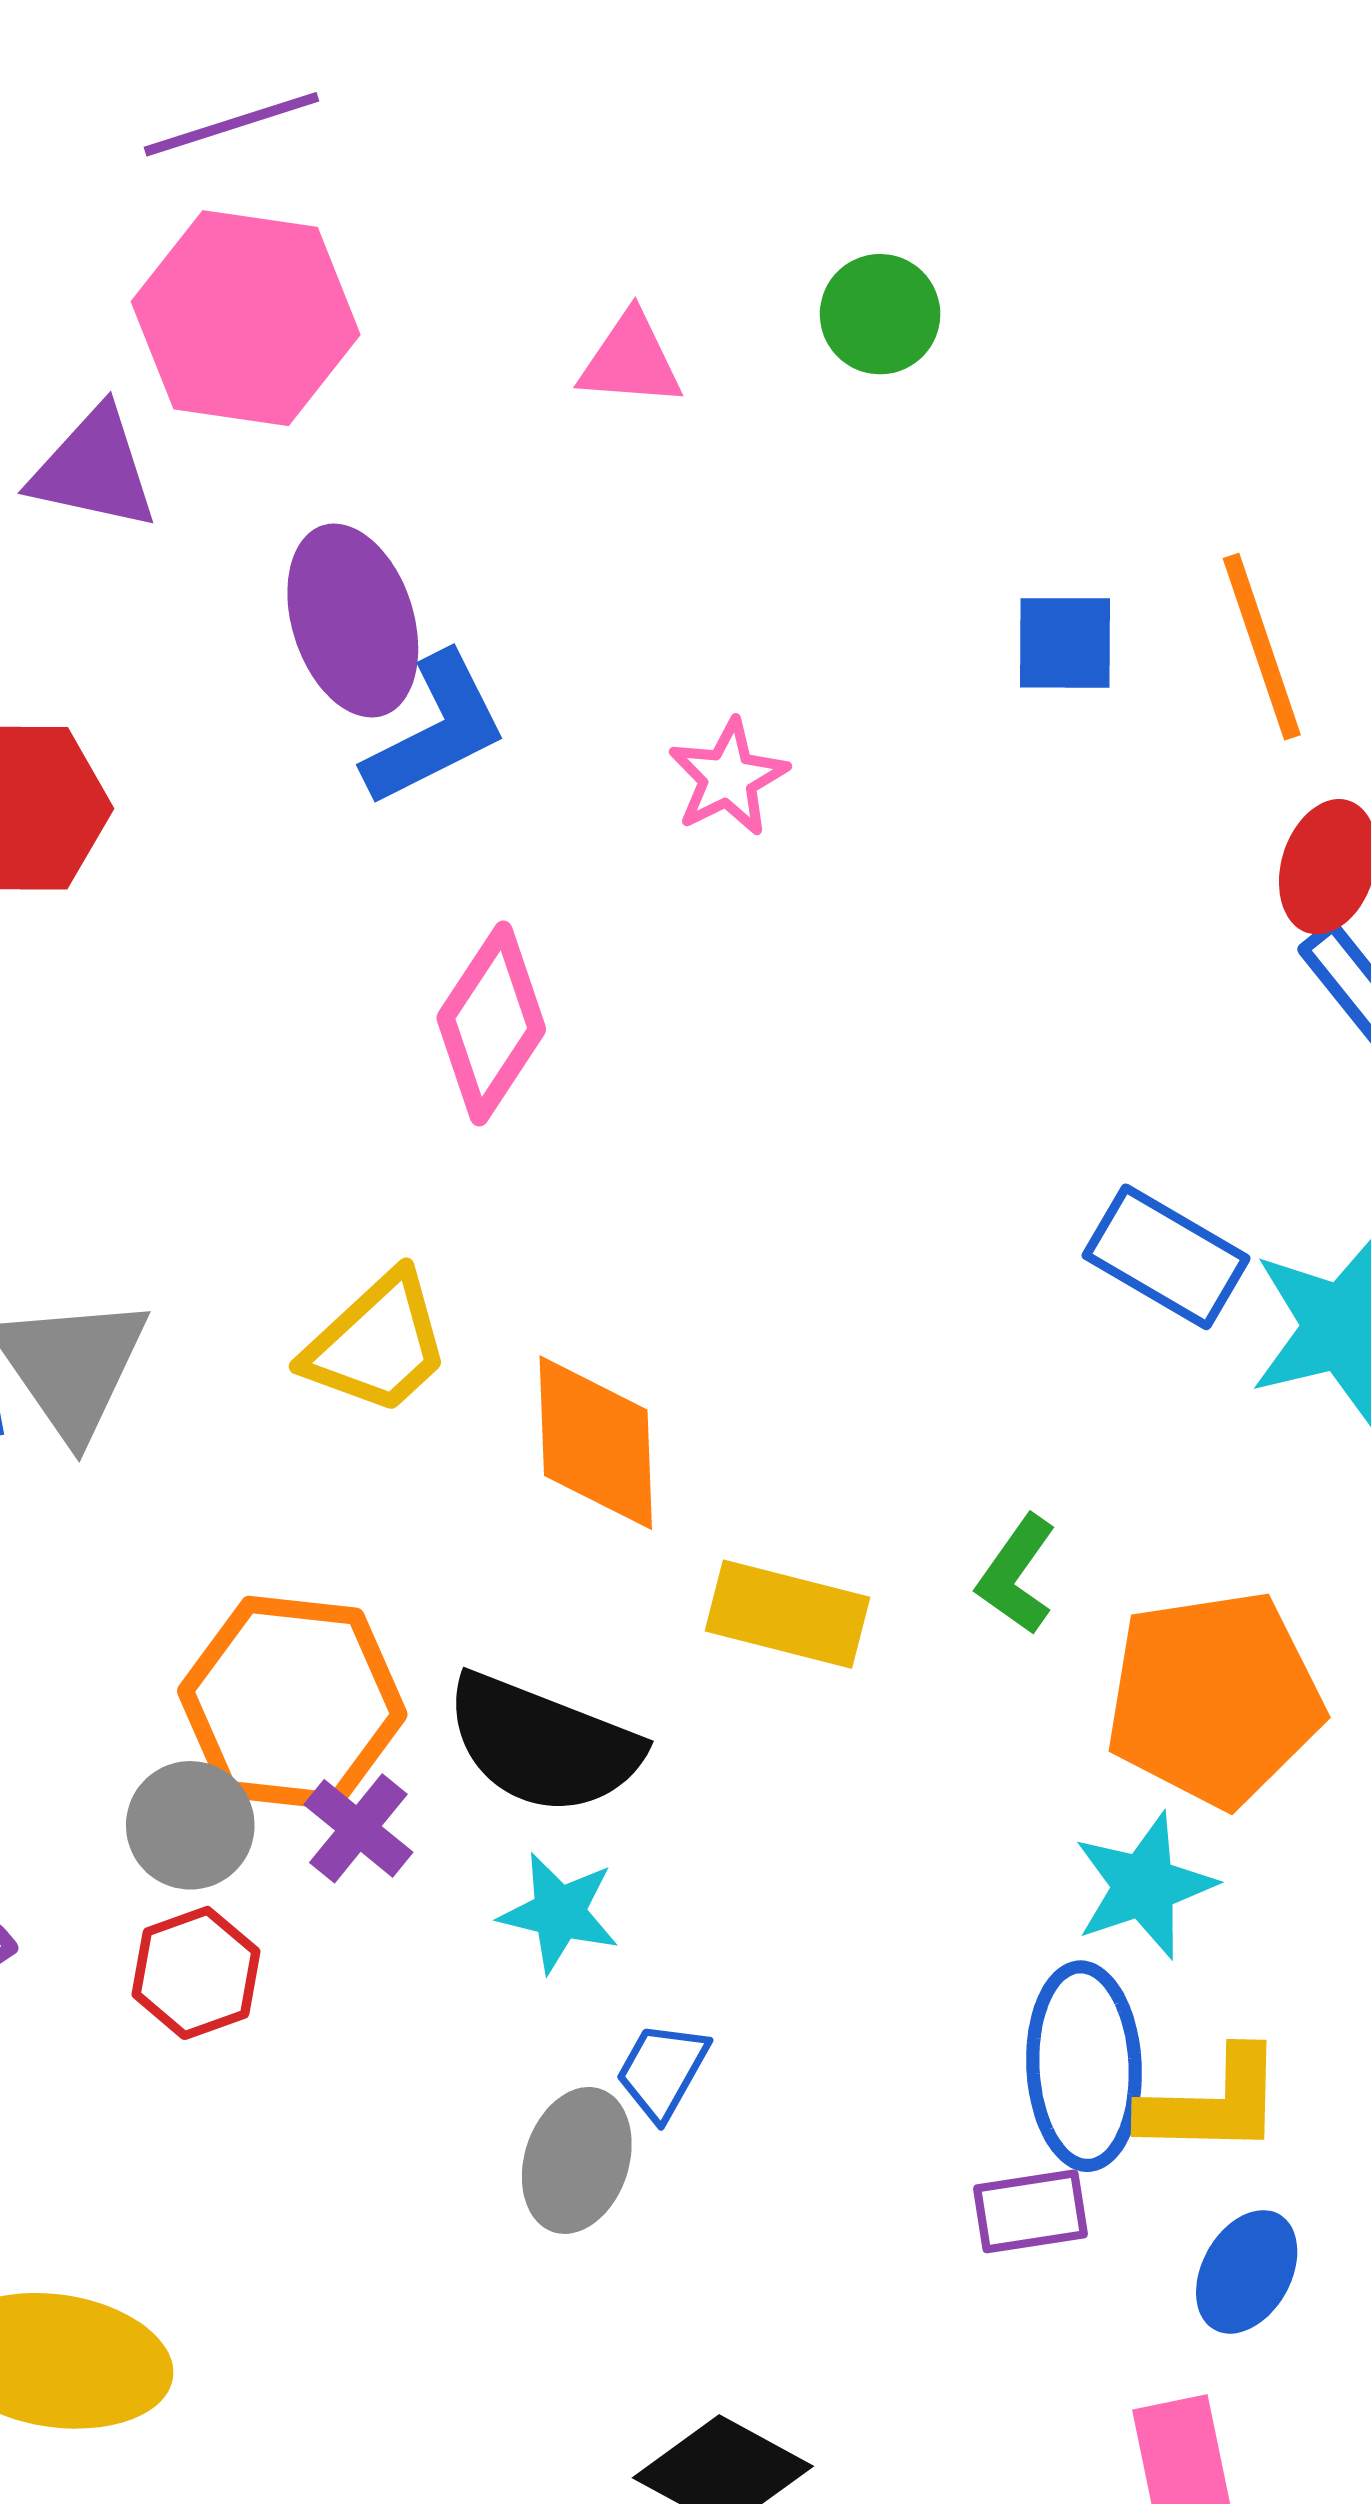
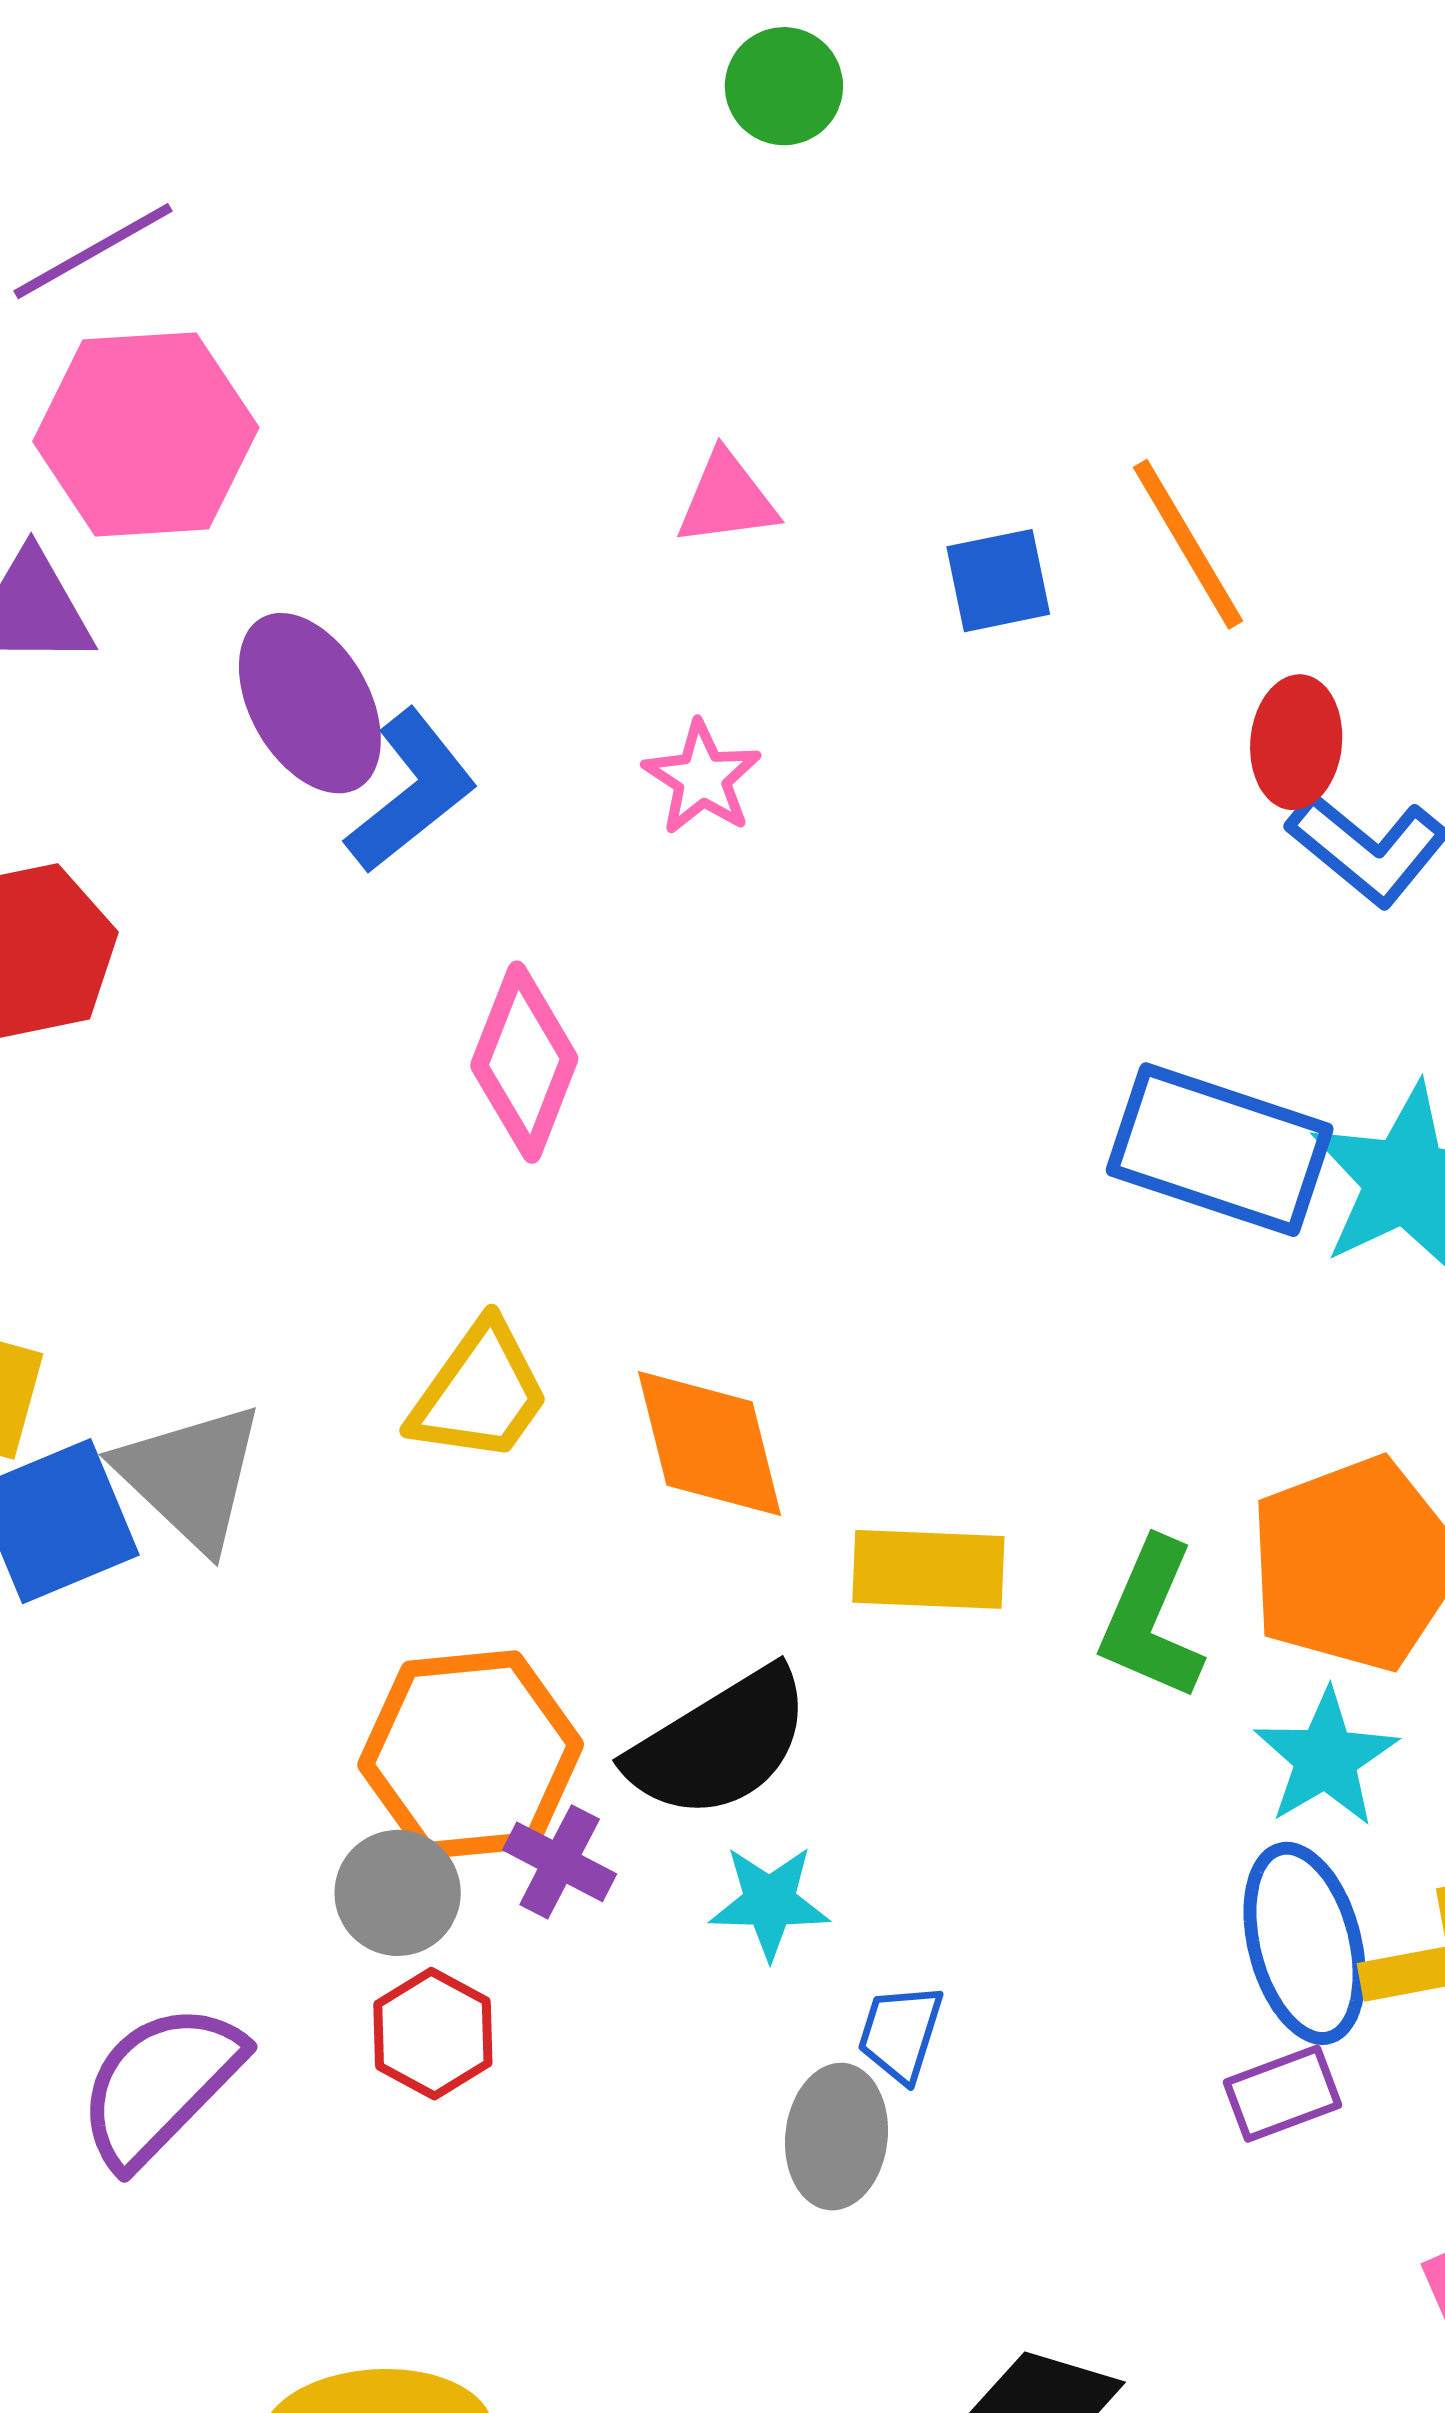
green circle: (880, 314) -> (784, 86), moved
pink triangle: (631, 360) -> (727, 499), moved
blue rectangle: (1166, 1257) -> (1220, 1150), size x1.4
green L-shape: (1016, 1575) -> (1151, 1620), moved, size x1.4
black semicircle: (543, 1744) -> (720, 1744), turned -41

